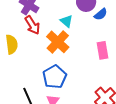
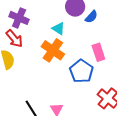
red arrow: (32, 25) -> (14, 39), moved
blue pentagon: (55, 77) -> (81, 71), moved

